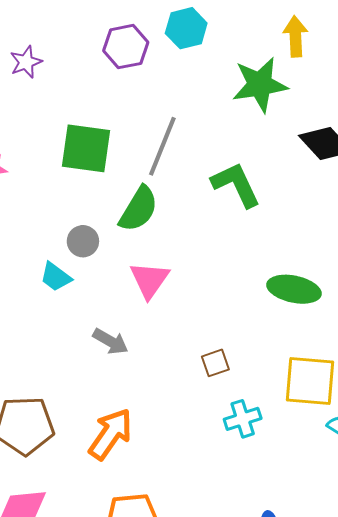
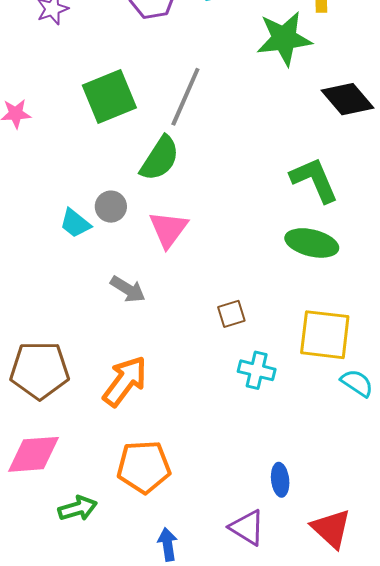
green square: (86, 148) -> (109, 97), turned -32
green L-shape: (236, 185) -> (314, 180), moved
gray circle: (83, 241) -> (111, 207), moved
cyan cross: (243, 419) -> (257, 370), turned 30

